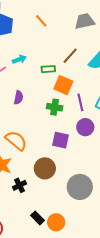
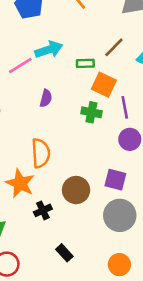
cyan arrow: (19, 59) -> (49, 50), size x1.5
purple square: (60, 140) -> (115, 180), moved
orange semicircle: (16, 141) -> (41, 153), turned 45
orange circle: (56, 222) -> (119, 265), moved

